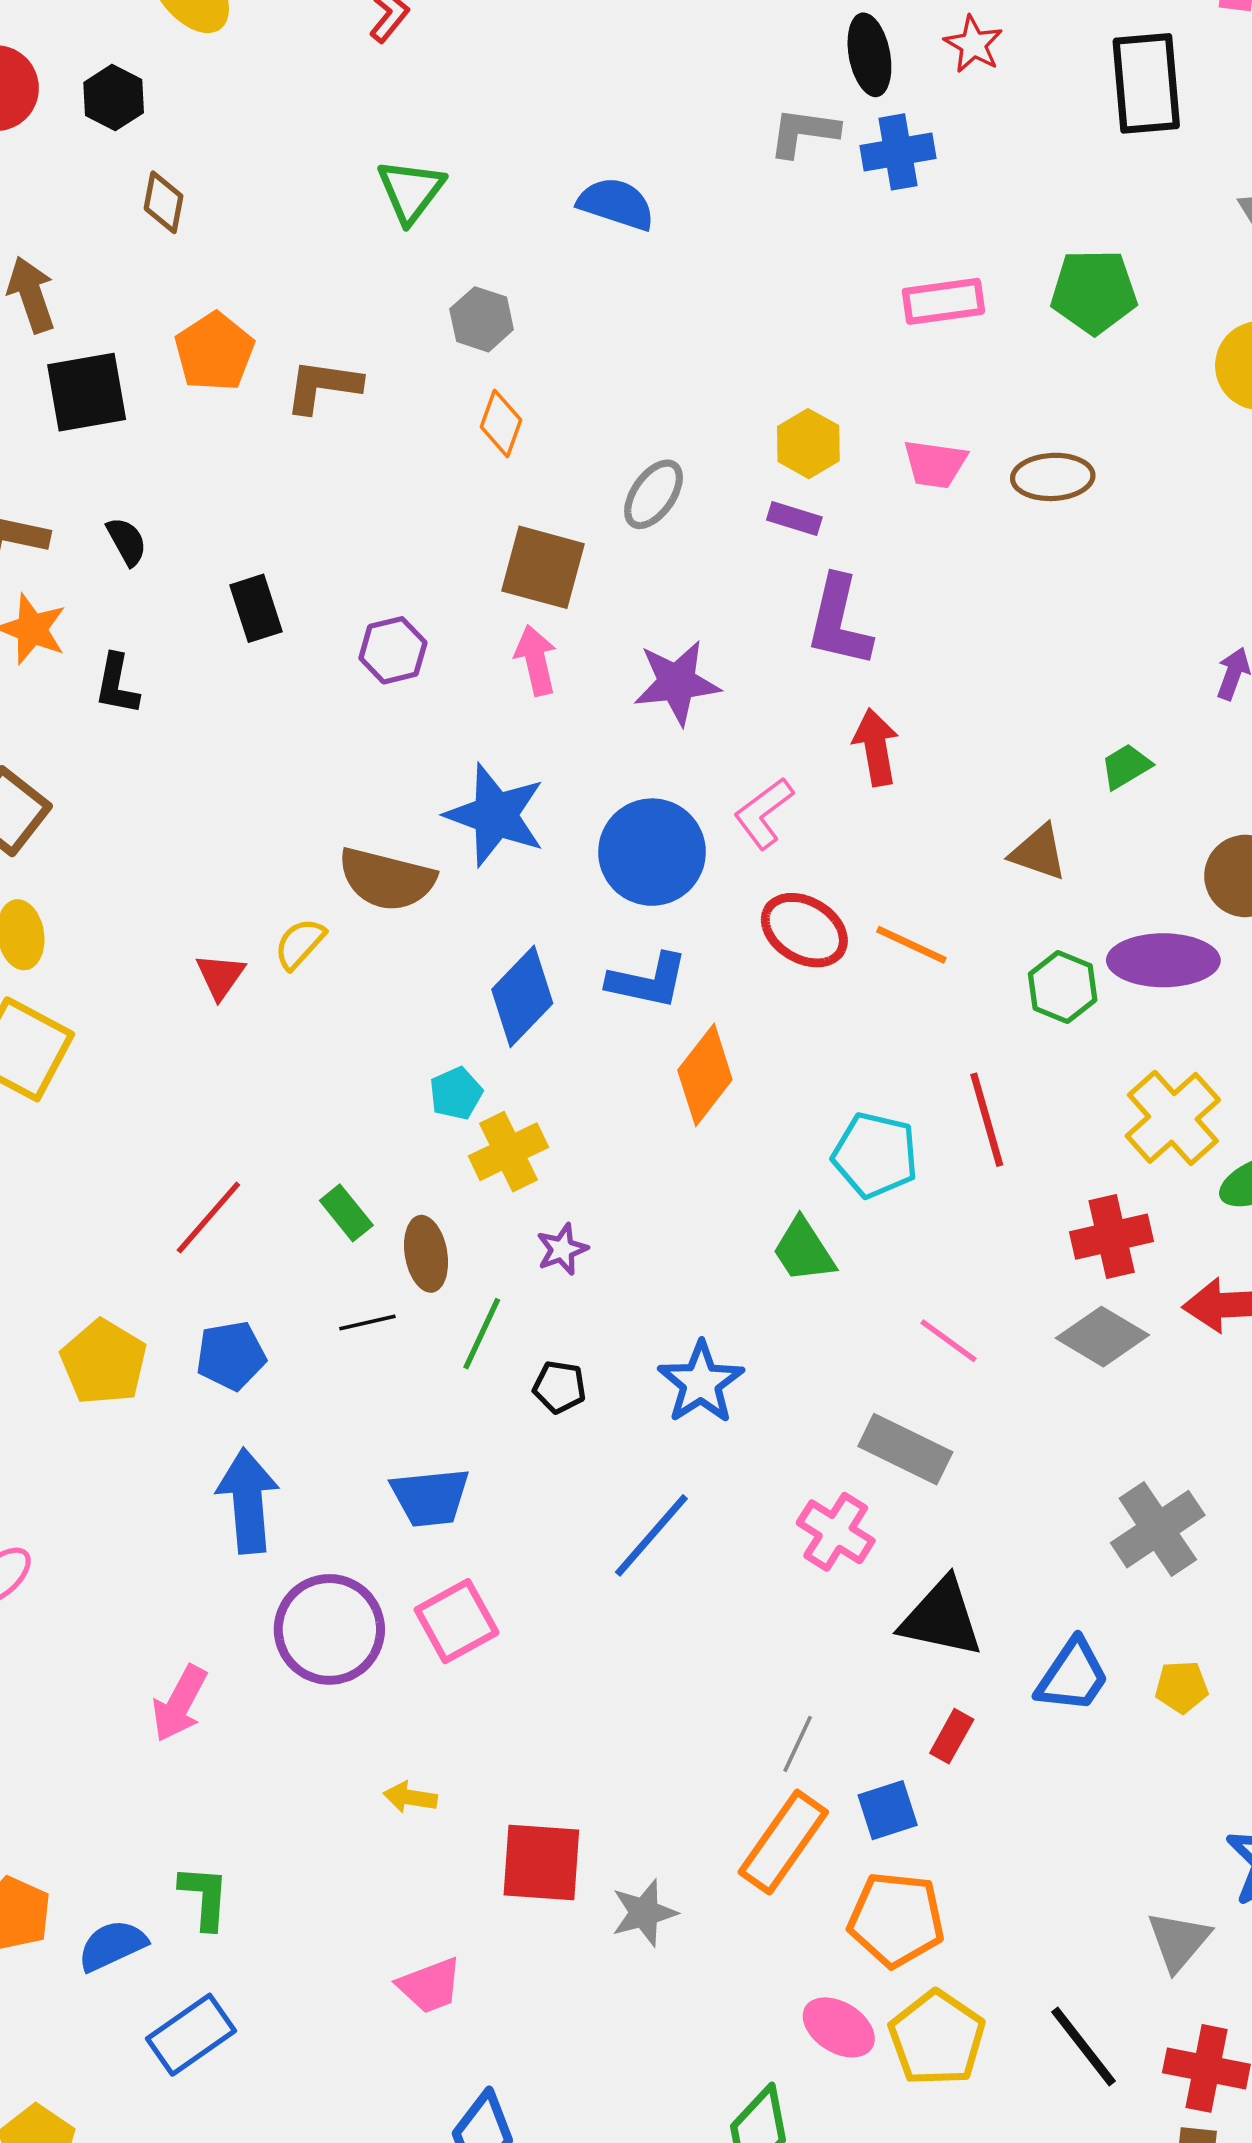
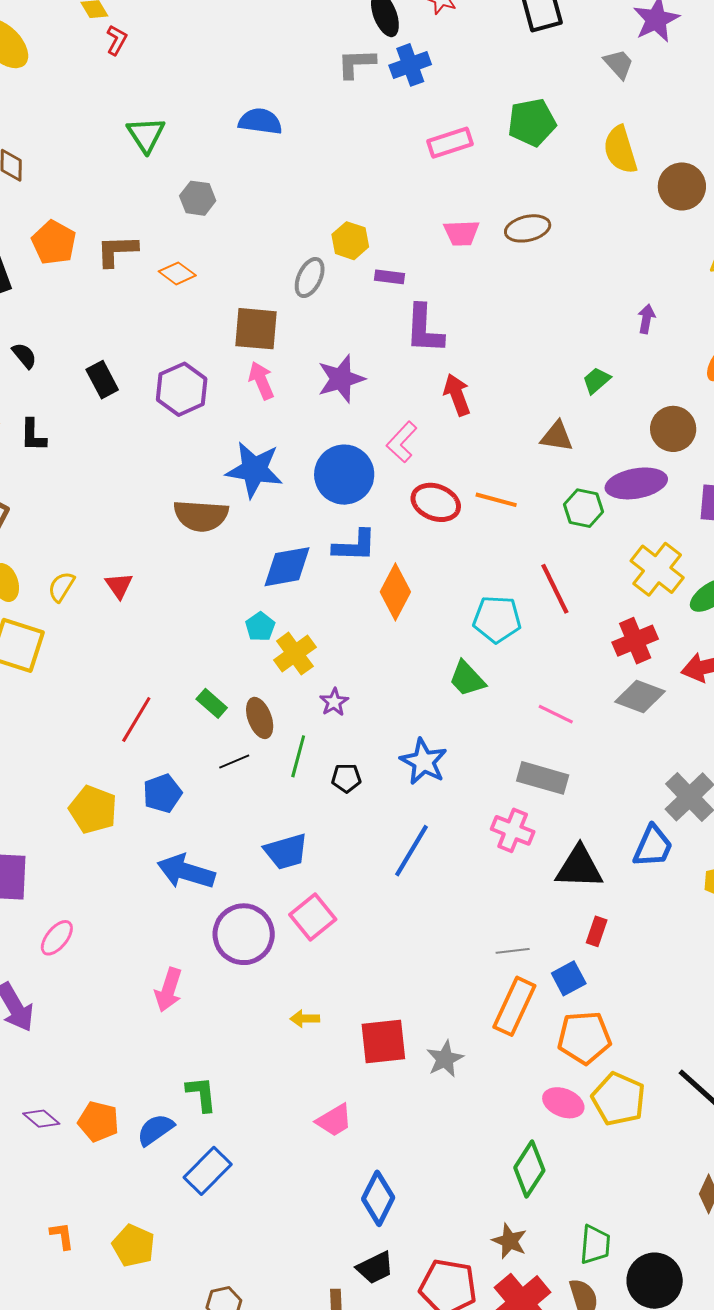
orange diamond: (501, 423) -> (177, 273), moved, turned -63
yellow hexagon: (808, 444) -> (350, 241), moved
purple hexagon: (393, 650) -> (182, 389), size x1.4
yellow semicircle: (300, 944) -> (61, 587), moved
blue diamond: (522, 996) -> (287, 567), turned 46
blue arrow: (248, 1501) -> (186, 872), turned -58
blue trapezoid: (1073, 1676) -> (653, 846), moved
gray line: (798, 1744) -> (513, 951), turned 68

